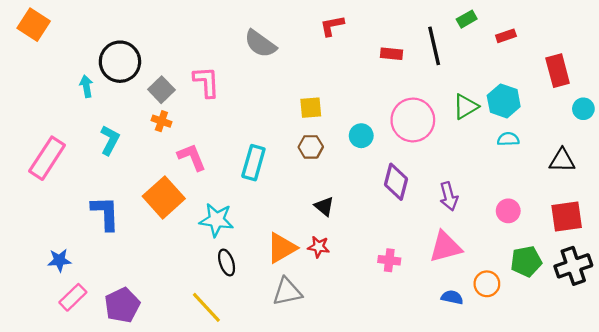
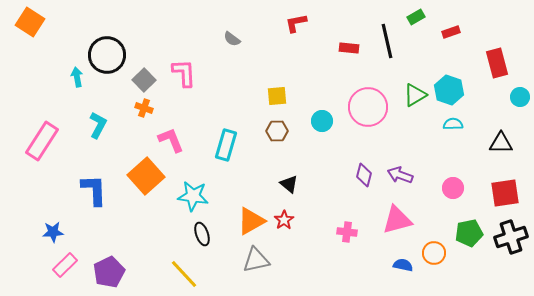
gray semicircle: (260, 44) -> (232, 39), size x0.6
purple diamond: (396, 182) -> (364, 175), moved, size x0.7
purple arrow: (449, 196) -> (400, 175), turned 125
red star: (319, 247) -> (284, 220), turned 30

